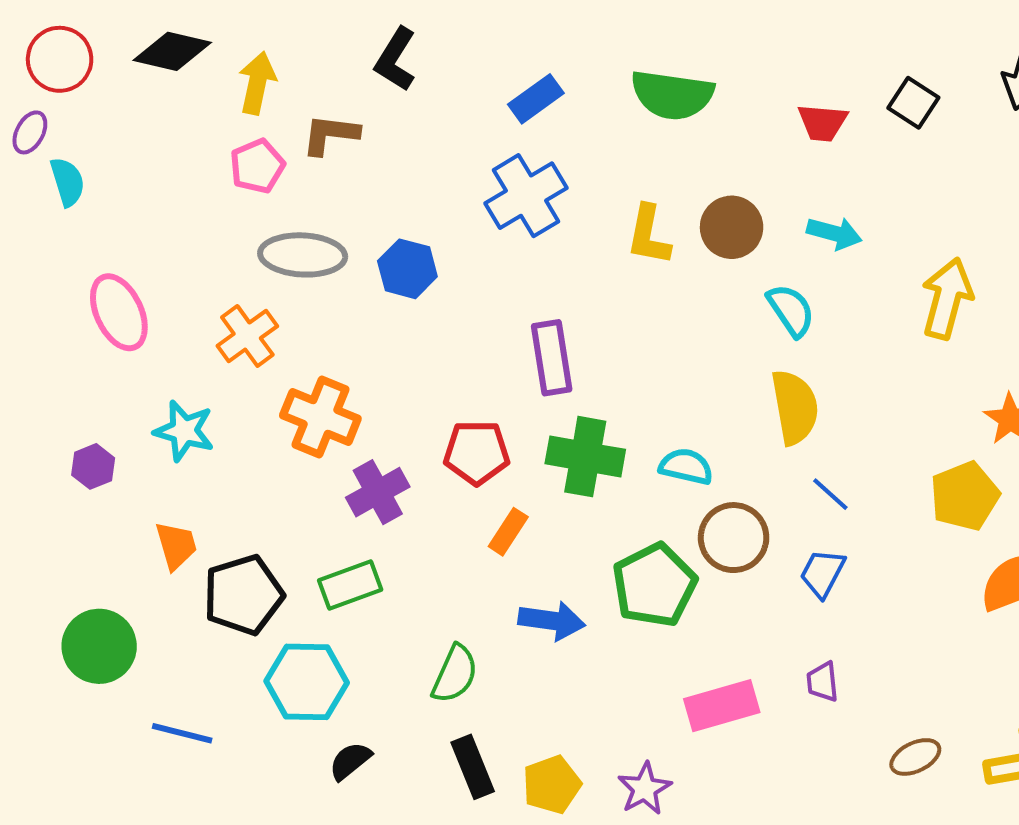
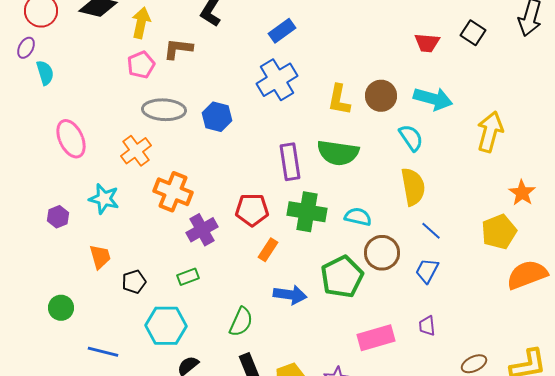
green semicircle: (672, 95) -> (338, 153), moved
cyan arrow: (834, 233) -> (433, 99), size x1.4
green rectangle: (350, 585) -> (188, 277), size x0.7
black pentagon: (243, 595) -> (134, 282), size x0.6
green circle: (99, 646) -> (61, 308), size x0.7

